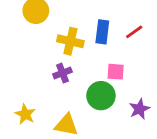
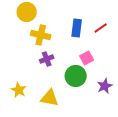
yellow cross: (70, 41) -> (41, 35), moved
pink square: (116, 72) -> (87, 58), turned -32

